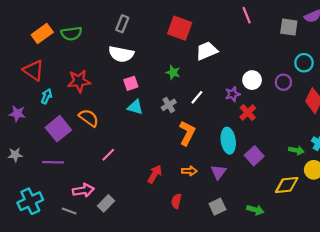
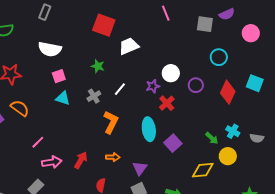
gray rectangle: (122, 24) -> (45, 12), moved
purple circle: (283, 82) -> (196, 85), moved
green arrow: (296, 150) -> (212, 138), turned 32
purple triangle: (218, 172) -> (140, 168), moved
pink arrow: (83, 190) -> (52, 162), moved

